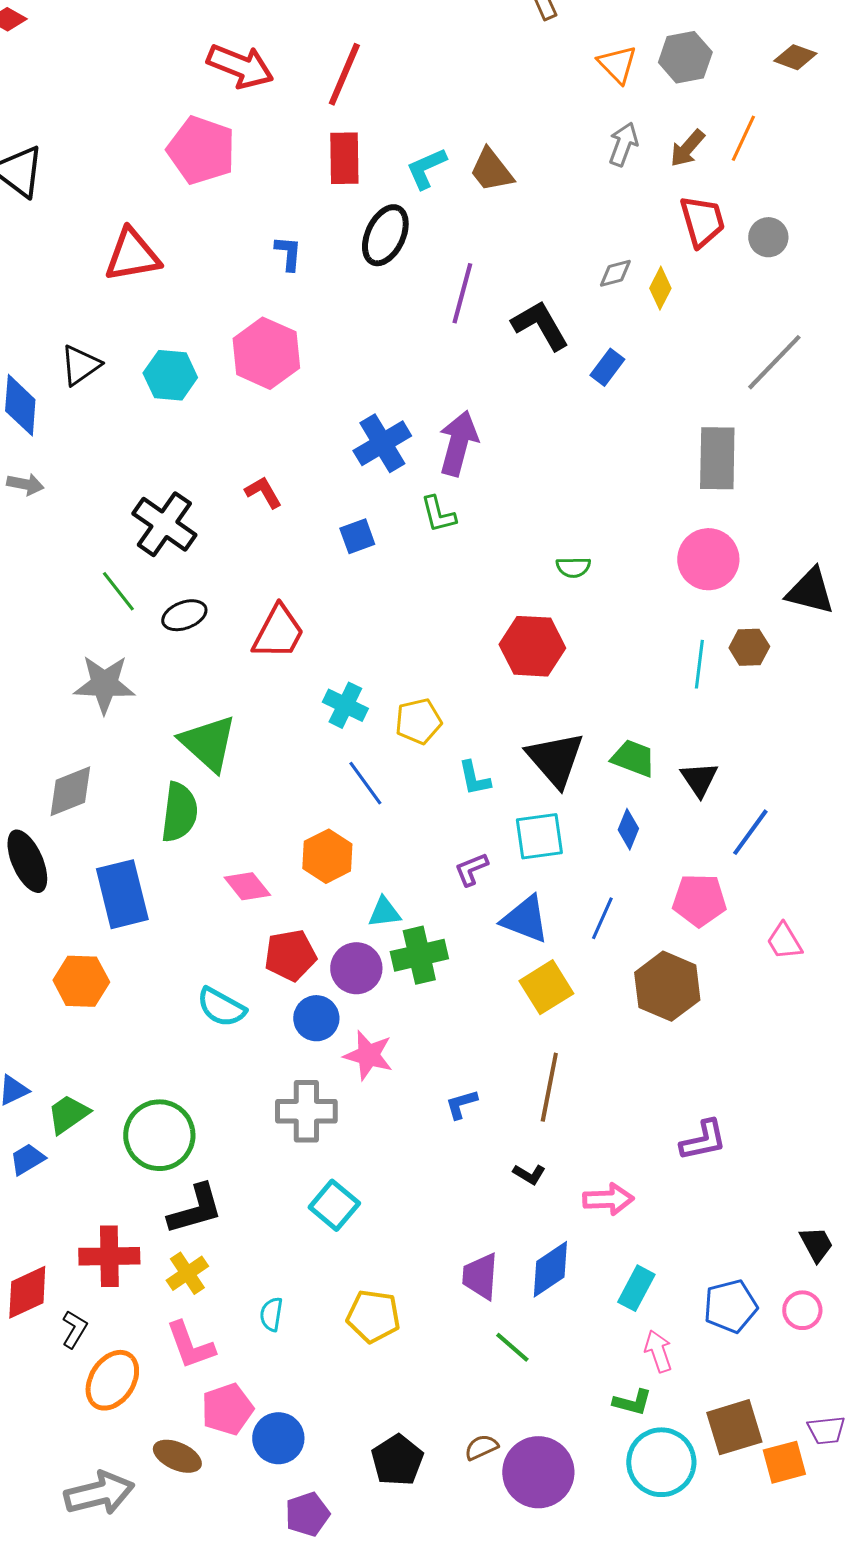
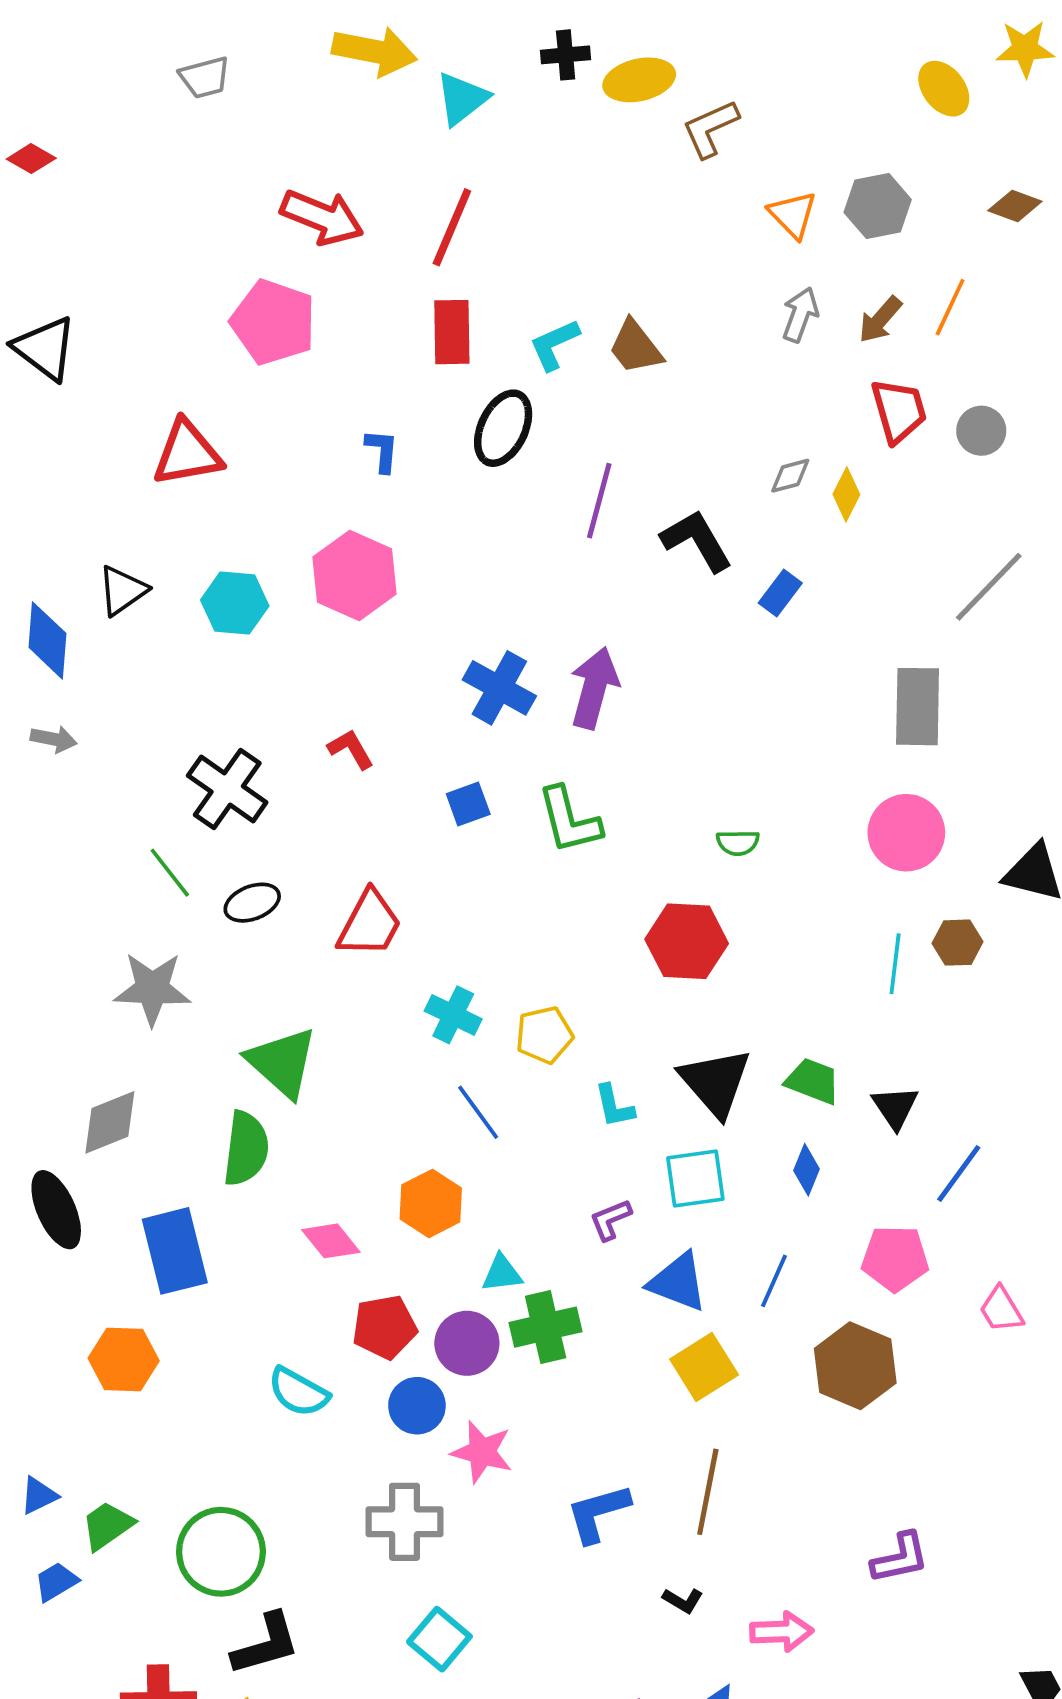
blue cross: (382, 443) -> (499, 688), turned -30
green L-shape: (438, 514) -> (569, 820), moved, size x1.5
blue L-shape: (461, 1104) -> (598, 1513), size x1.6

